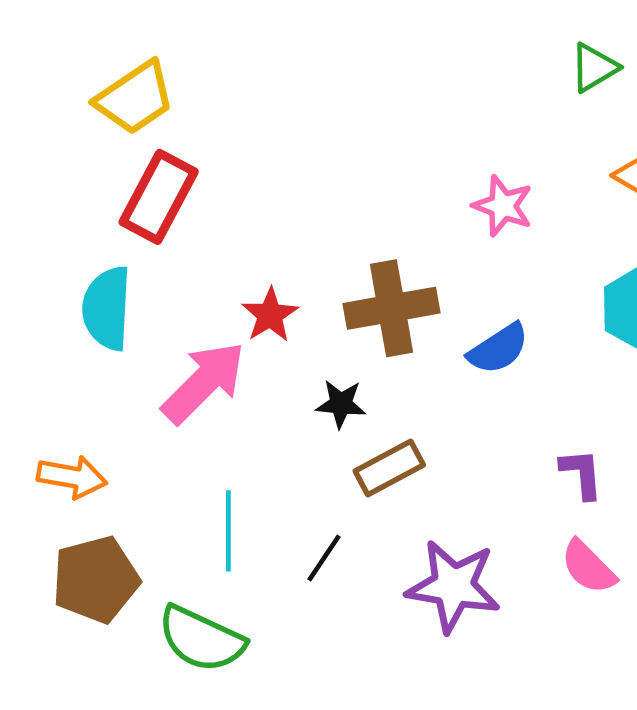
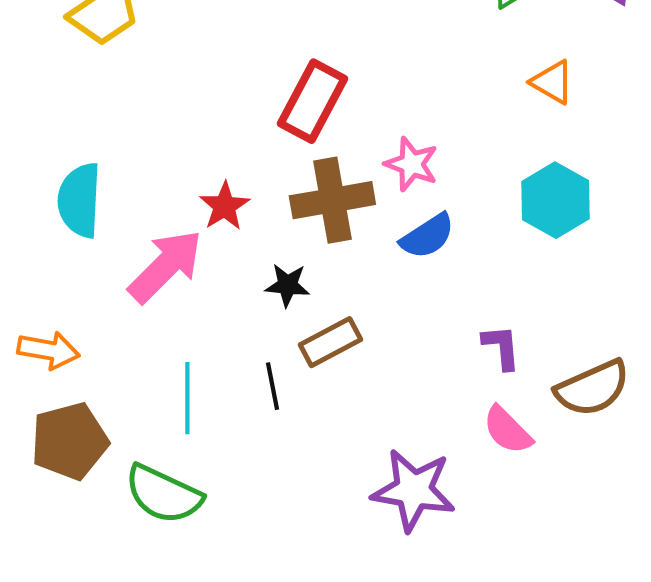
red rectangle: (159, 197) -> (312, 101), moved
pink star: (503, 206) -> (411, 164), moved
black line: (324, 558) -> (272, 386), moved, turned -45
purple star: (453, 586) -> (413, 490), moved

